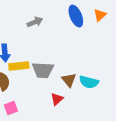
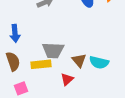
yellow rectangle: (19, 66) -> (41, 64), moved

